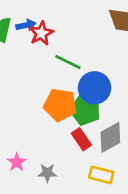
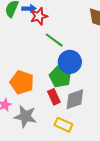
orange pentagon: (60, 105) -> (22, 82), moved
gray star: (47, 173) -> (25, 116), size x1.6

